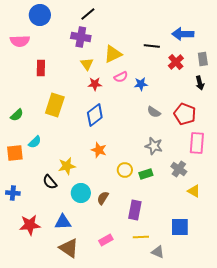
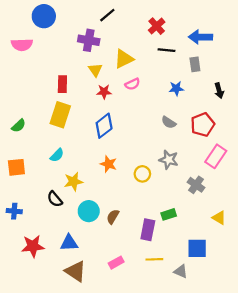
black line: (88, 14) -> (107, 15), moved
gray rectangle: (203, 59) -> (195, 64), moved
red cross: (176, 62) -> (157, 26), moved
red rectangle: (41, 68) -> (62, 84), moved
blue star: (141, 84) -> (176, 88), moved
red pentagon: (185, 114) -> (203, 125), turned 30
cyan semicircle: (35, 142) -> (57, 155), moved
pink rectangle: (197, 143) -> (216, 156), turned 30
yellow circle: (125, 170) -> (142, 174), moved
green rectangle: (146, 174) -> (169, 214), moved
yellow triangle: (194, 191) -> (219, 218), moved
gray triangle: (158, 252) -> (181, 271), moved

